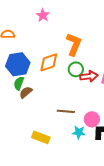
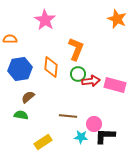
pink star: (43, 15) -> (45, 20), size x1.5
orange diamond: (49, 62) -> (51, 67), turned -65
green semicircle: (19, 83) -> (21, 115), moved, turned 80
yellow rectangle: (41, 137) -> (43, 142), turned -54

